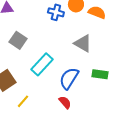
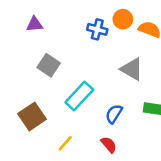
blue semicircle: (69, 78) -> (114, 114), size x0.7
yellow line: (23, 101) -> (65, 143), moved

